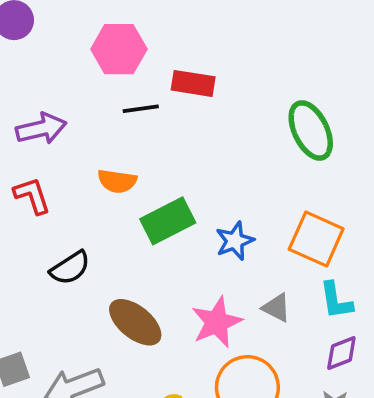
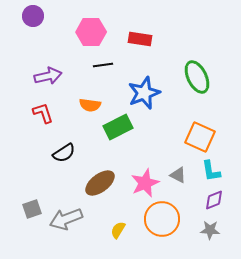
red rectangle: (193, 83) -> (140, 39), moved
blue star: (235, 241) -> (144, 93), moved, size x1.5
brown ellipse: (135, 322) -> (100, 183), turned -76

